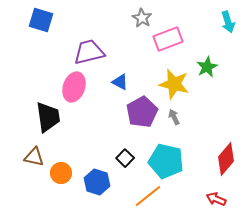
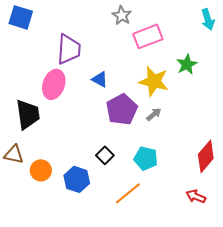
purple trapezoid: (89, 52) -> (69, 49), turned 108
gray arrow: (174, 117) -> (154, 114), turned 77
cyan pentagon: (166, 161) -> (146, 158), size x0.7

